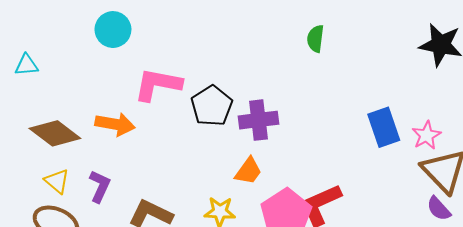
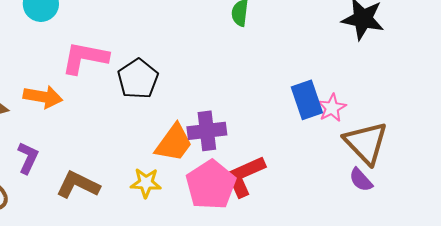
purple cross: (259, 120) -> (207, 131), moved
pink star: (426, 135) -> (332, 108), moved
orange trapezoid: (248, 171) -> (174, 143), size x1.4

